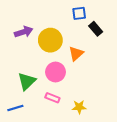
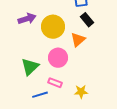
black rectangle: (96, 29) -> (87, 20), moved
blue line: (15, 108) -> (40, 95), moved

